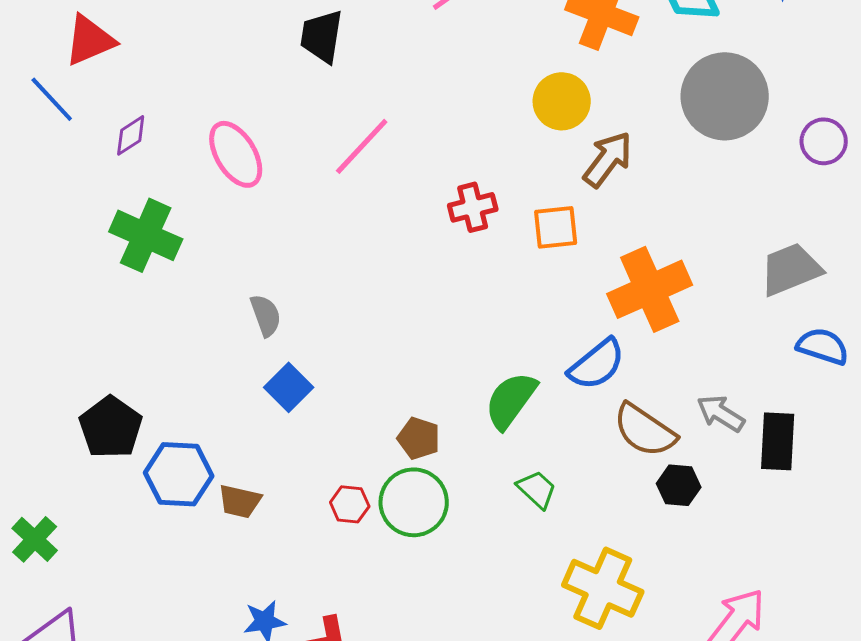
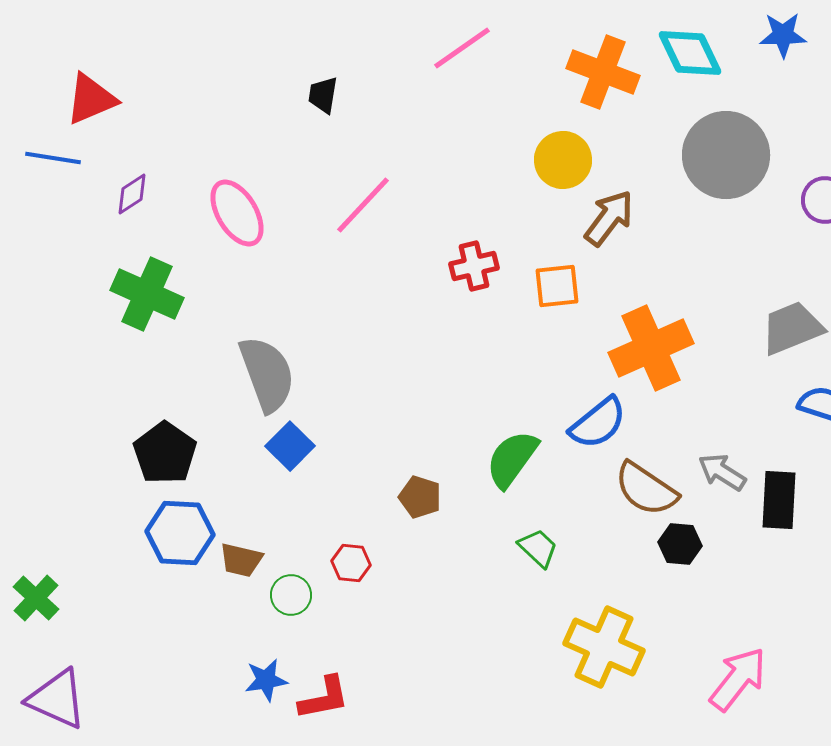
black trapezoid: (322, 36) -> (323, 95), size x0.7
blue line: (52, 99) -> (53, 158), turned -38
gray semicircle: (266, 315) -> (267, 374), size x1.8
black pentagon: (111, 427) -> (165, 453), moved
green circle: (414, 502) -> (291, 595), moved, size x0.6

